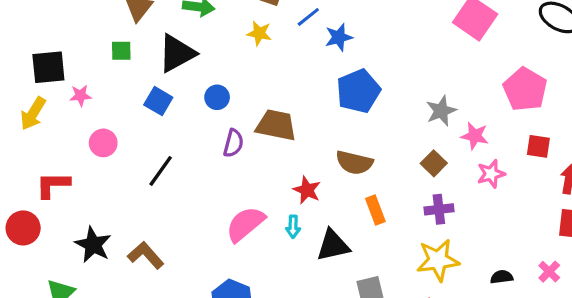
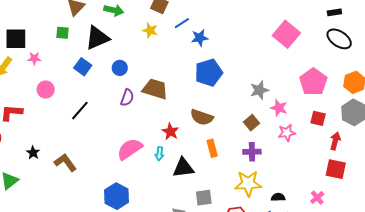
black star: (93, 245) -> (33, 153), size x0.6
black semicircle: (502, 277) -> (278, 197), moved

